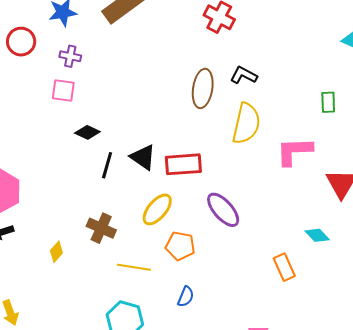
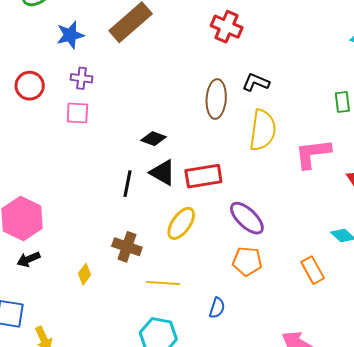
red circle: (21, 42) -> (30, 86), moved
black diamond: (87, 132) -> (153, 139), moved
orange pentagon: (180, 246) -> (247, 261), moved

